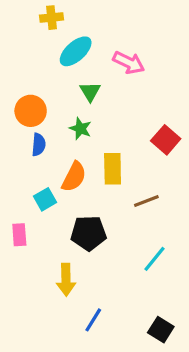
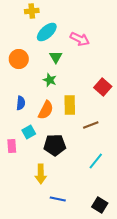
orange circle: (31, 111) -> (19, 59), moved
blue semicircle: (39, 145) -> (21, 103), moved
cyan square: (45, 199) -> (29, 132), moved
blue line: (93, 320) -> (58, 199), turned 70

